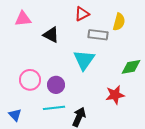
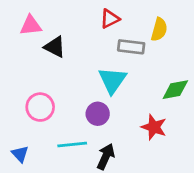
black triangle: (51, 35) -> (55, 47), moved
purple circle: (56, 85) -> (98, 114), moved
red star: (115, 95) -> (154, 127), turned 30

